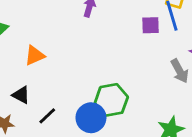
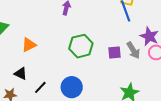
purple square: (150, 25) -> (114, 52), moved
green hexagon: (111, 100) -> (81, 46), moved

